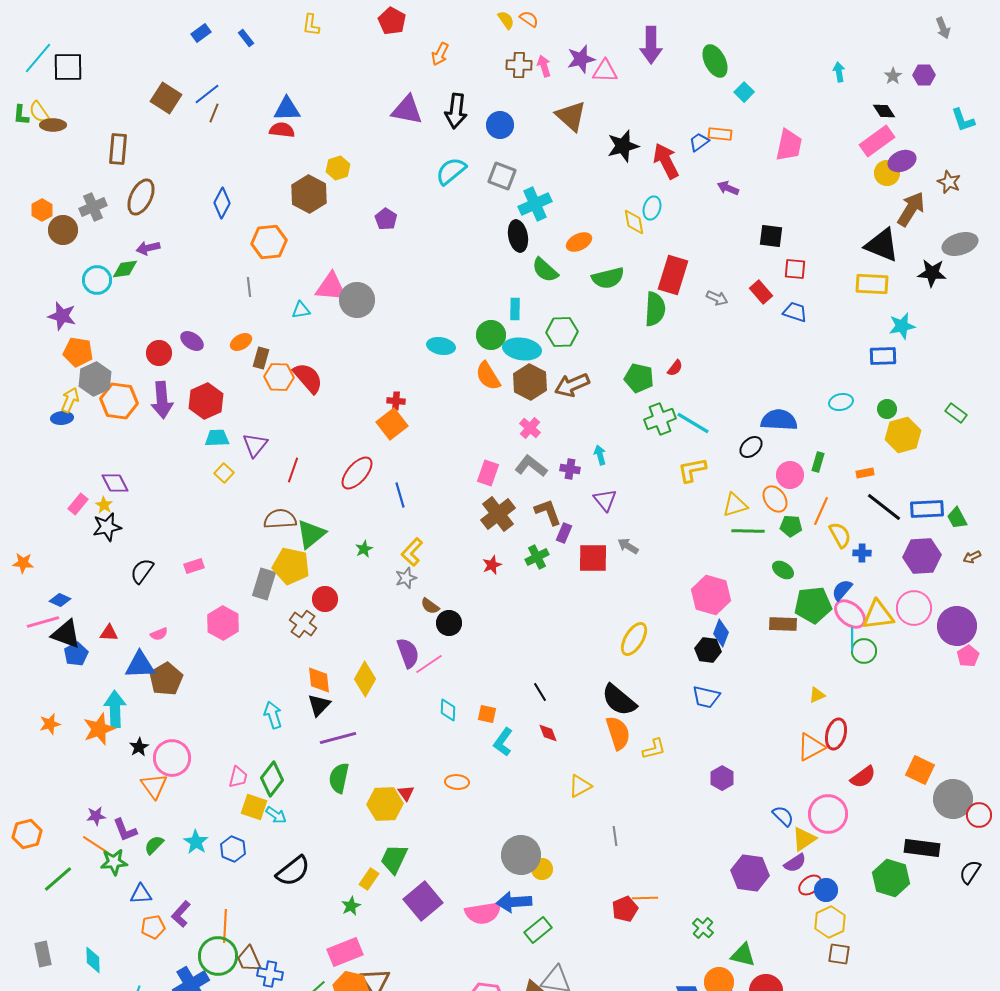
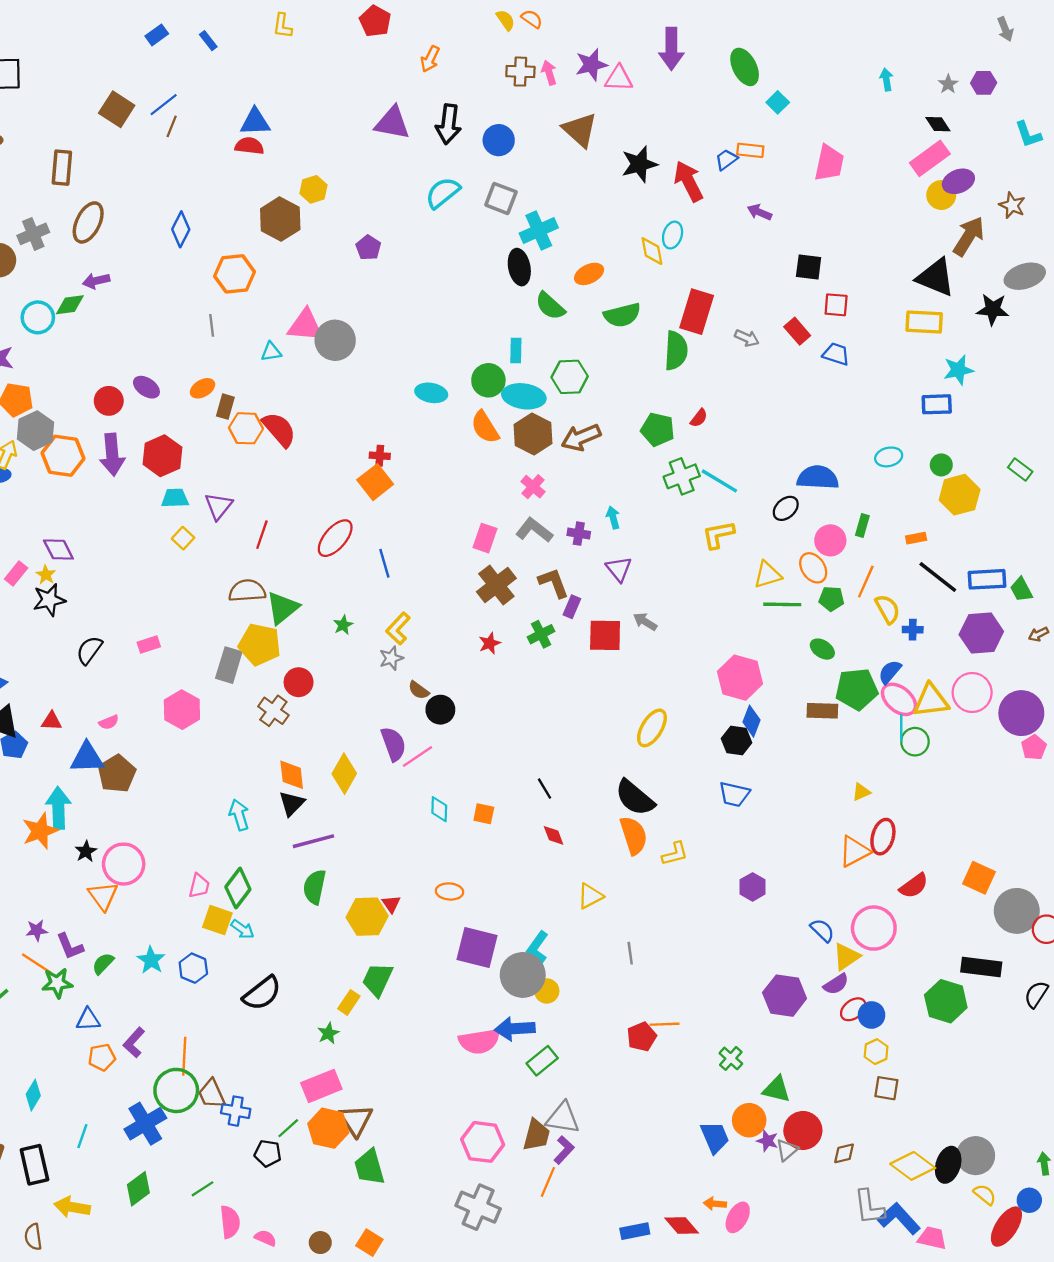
cyan L-shape: (503, 742) -> (538, 948), moved
purple square: (423, 901) -> (477, 948), moved, turned -36
yellow hexagon: (830, 922) -> (876, 1052), size x0.7
cyan diamond: (93, 960) -> (33, 1095), turned 32

